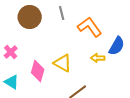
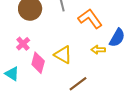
pink cross: (11, 52) -> (23, 44), moved

